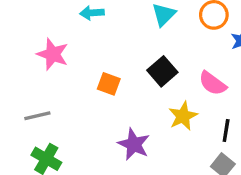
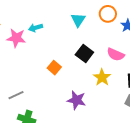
pink star: (53, 54) -> (16, 38), moved
orange square: (109, 84) -> (54, 68), turned 32

